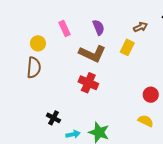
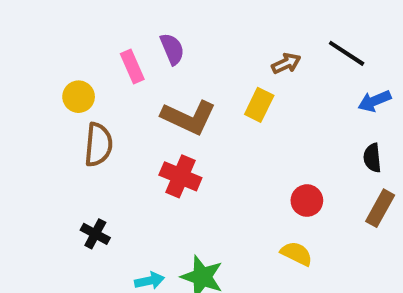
purple semicircle: (98, 27) -> (172, 49), moved
brown semicircle: (34, 68) -> (98, 145), moved
black cross: (53, 118) -> (95, 234), moved

